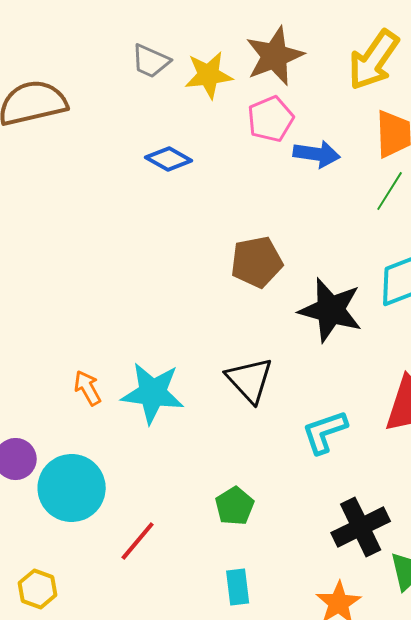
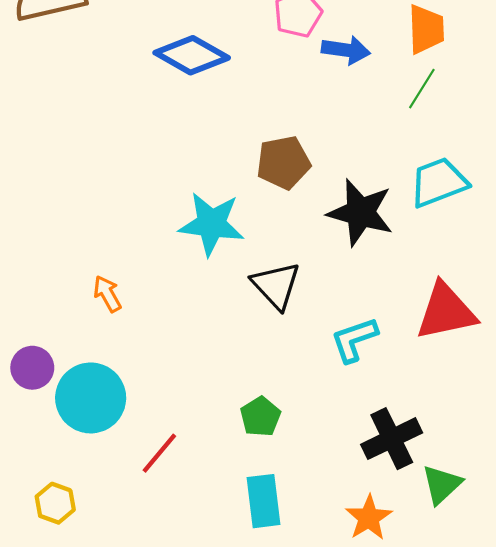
blue diamond: (169, 159) -> (192, 55), size x1.5
cyan star: (153, 393) -> (211, 224), moved
cyan rectangle: (238, 587) -> (264, 501), size x1.4

